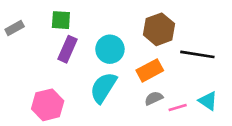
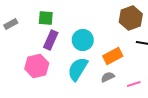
brown hexagon: (159, 29) -> (131, 18), moved
gray semicircle: (154, 98) -> (108, 77), moved
pink hexagon: (48, 105) -> (37, 66), moved

